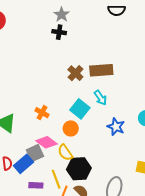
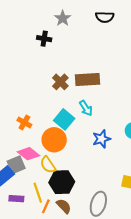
gray star: (62, 15) -> (63, 18), moved
blue star: (116, 127) -> (102, 139), turned 30
orange circle: (71, 128) -> (54, 140), size x1.5

